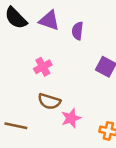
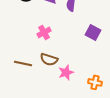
brown line: (16, 126) -> (23, 63), moved

